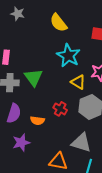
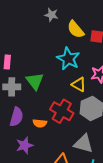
gray star: (18, 14) -> (51, 15), moved
yellow semicircle: (58, 23) -> (76, 29), moved
red cross: (60, 109) -> (62, 111), size x1.6

